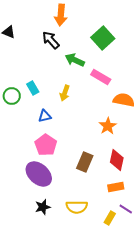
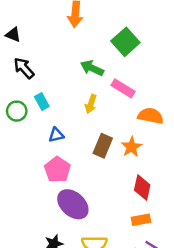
black arrow: (51, 40) -> (24, 68), moved
yellow arrow: (65, 93) -> (91, 104), moved
brown rectangle: (85, 162) -> (103, 146), moved
purple ellipse: (39, 174) -> (73, 204), moved

